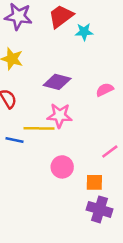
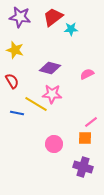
yellow line: (39, 128) -> (36, 104), turned 30
pink circle: (62, 167) -> (54, 144), moved
orange square: (94, 182) -> (85, 138), moved

